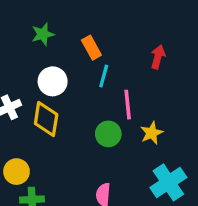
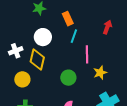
green circle: (108, 134) -> (68, 78), moved
yellow circle: (16, 172) -> (22, 79), moved

